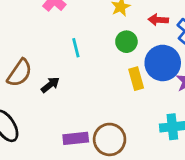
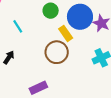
brown circle: (110, 139) -> (57, 52), moved

